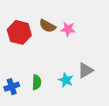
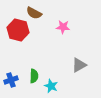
brown semicircle: (47, 26) -> (34, 13), moved
cyan star: (66, 80) -> (51, 86), moved

